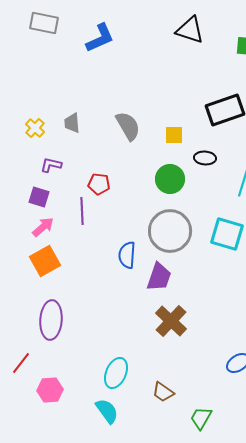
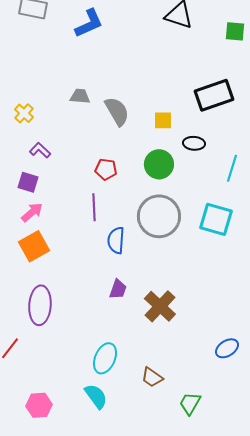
gray trapezoid: (72, 123) -> (80, 96), moved, turned 100
purple L-shape: (51, 165) -> (40, 150), turned 30
red pentagon: (99, 184) -> (106, 169), moved
purple line: (82, 211) -> (94, 207), moved
purple trapezoid: (159, 277) -> (118, 289), moved, size x0.7
pink hexagon: (50, 390) -> (39, 405), moved

